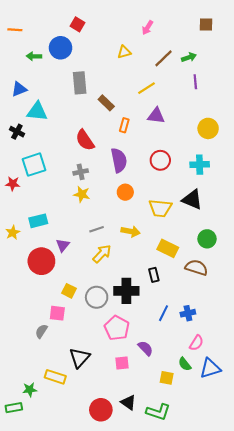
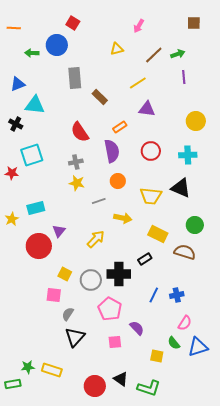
orange rectangle: (124, 125) -> (120, 127), moved, turned 40
gray line: (97, 229) -> (99, 201), moved
black rectangle: (154, 275) -> (145, 259), turned 72
gray semicircle: (41, 331) -> (68, 314), moved
yellow rectangle: (55, 377) -> (52, 370), moved

